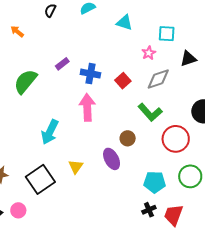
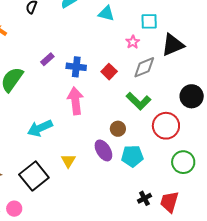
black triangle: (188, 59) -> (173, 45), size x1.4
cyan arrow: (50, 132) -> (40, 128), turned 45
cyan pentagon: (155, 182) -> (132, 156), moved

